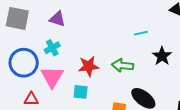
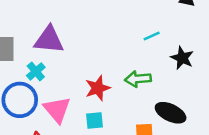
purple triangle: (57, 19) -> (49, 40), size x1.5
cyan cross: (52, 48) -> (36, 71), moved

